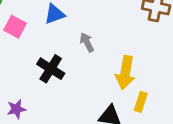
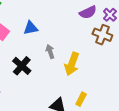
yellow arrow: (125, 73) -> (72, 64), moved

